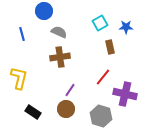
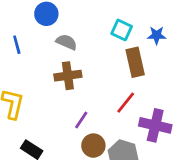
cyan square: (100, 23) -> (122, 30), turned -35
brown rectangle: (110, 47) -> (135, 62), size x1.5
brown circle: (66, 109) -> (93, 146), moved

